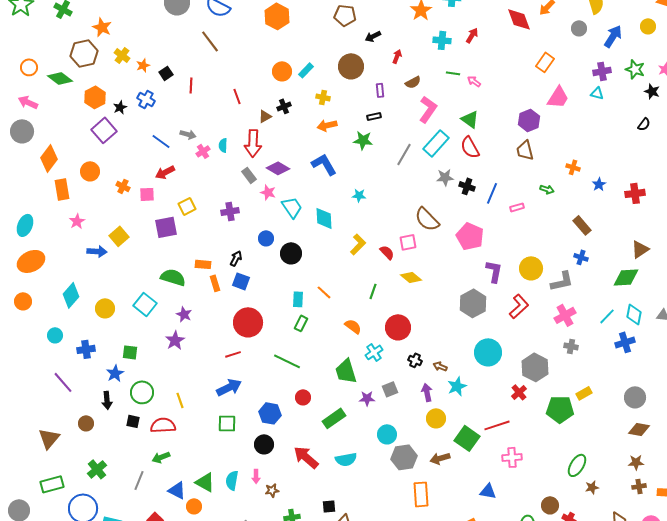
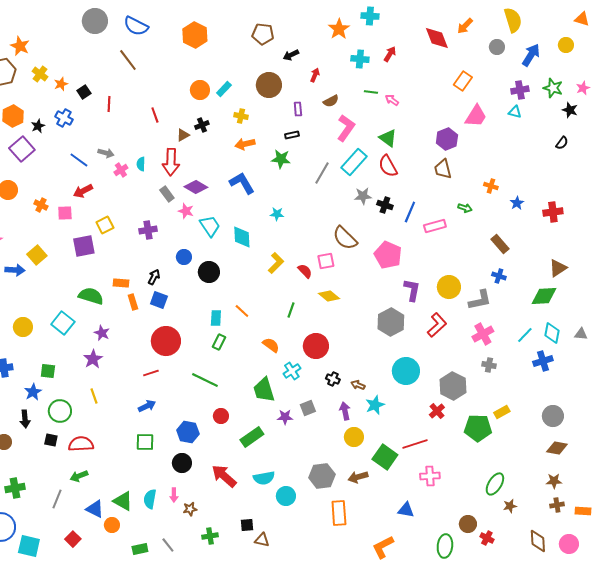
pink rectangle: (517, 207) -> (435, 226), size x1.5
blue arrow: (229, 387) -> (147, 406), size x0.7
yellow line: (180, 400) -> (94, 396), moved
cyan circle: (387, 434) -> (286, 496), moved
green cross: (97, 469) -> (15, 488), turned 30

